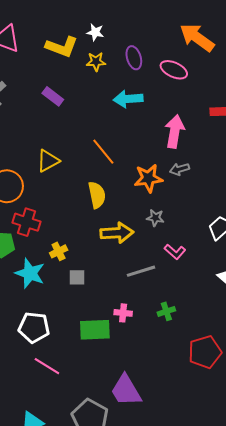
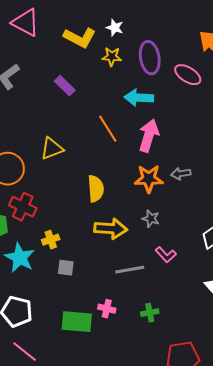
purple ellipse: (134, 58) -> (150, 58), size x1.4
pink arrow: (175, 131) -> (149, 136), moved
orange line: (103, 152) -> (108, 129), moved

